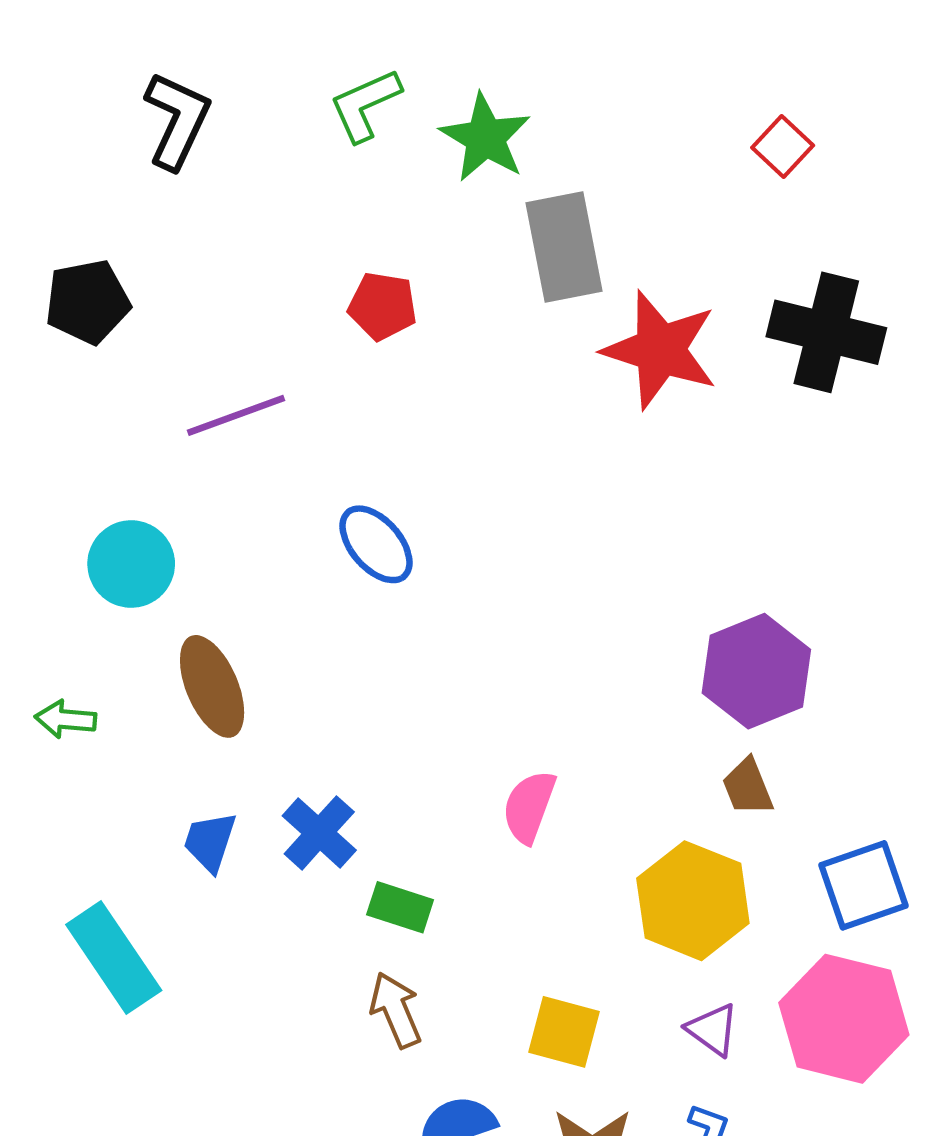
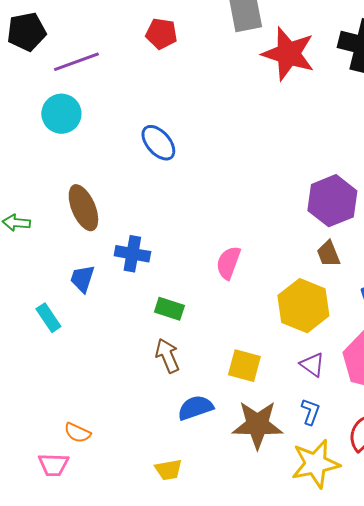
purple line: (236, 415) -> (76, 62), moved
cyan circle: (131, 564) -> (61, 114), moved
blue cross: (319, 833) -> (132, 254), moved, turned -32
cyan rectangle: (114, 958) -> (48, 318), moved, size x0.6

